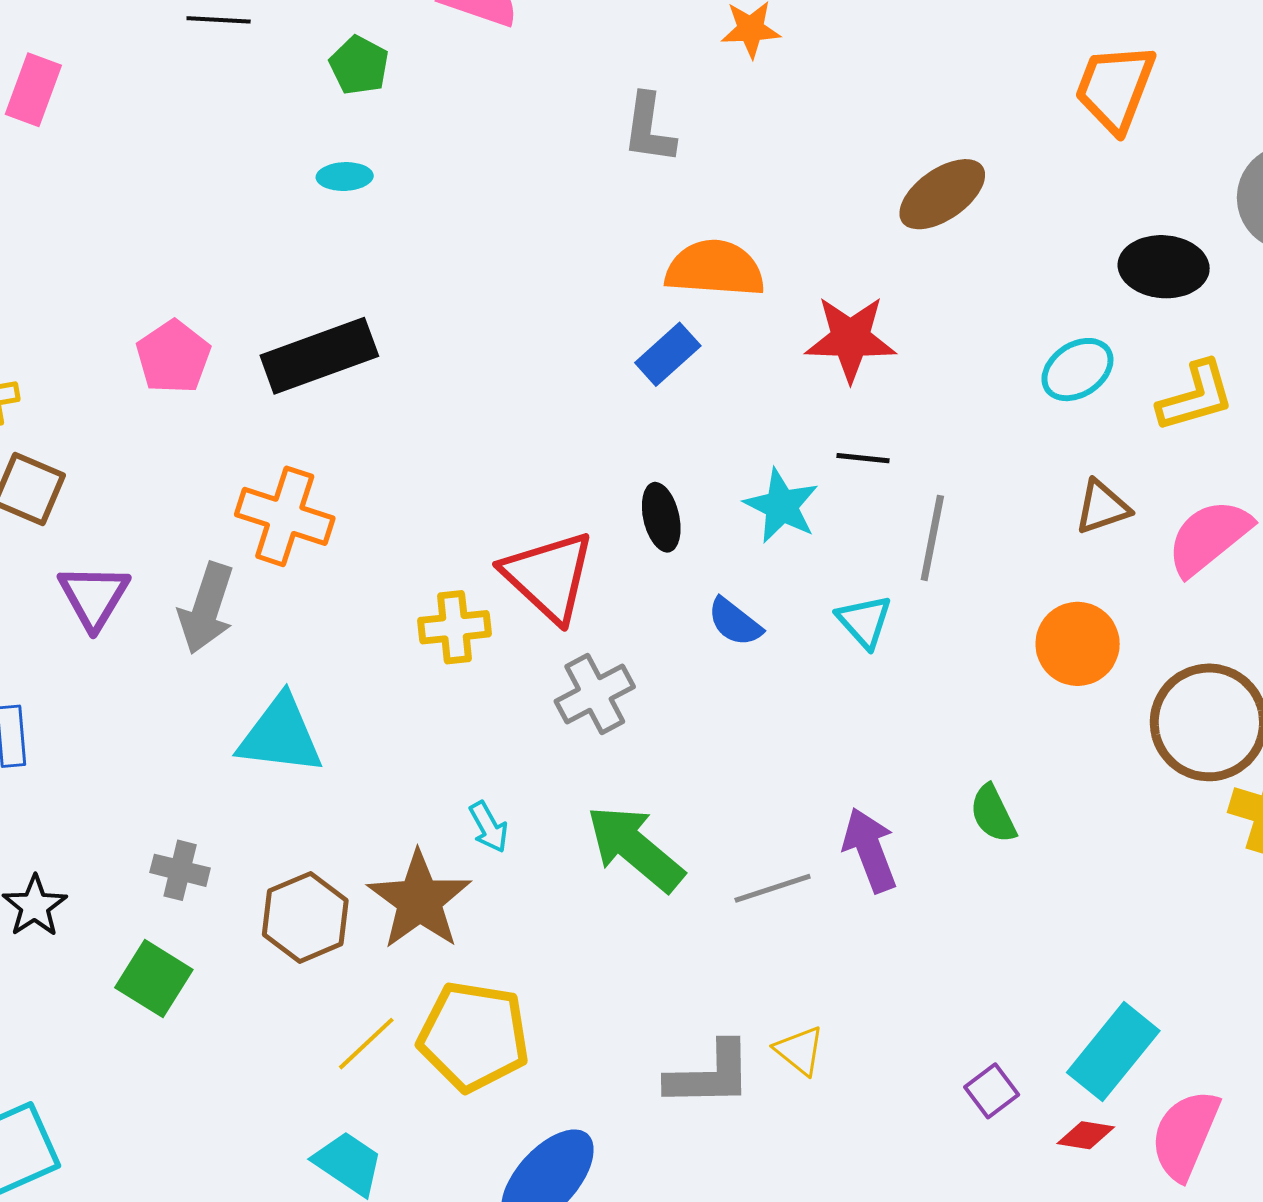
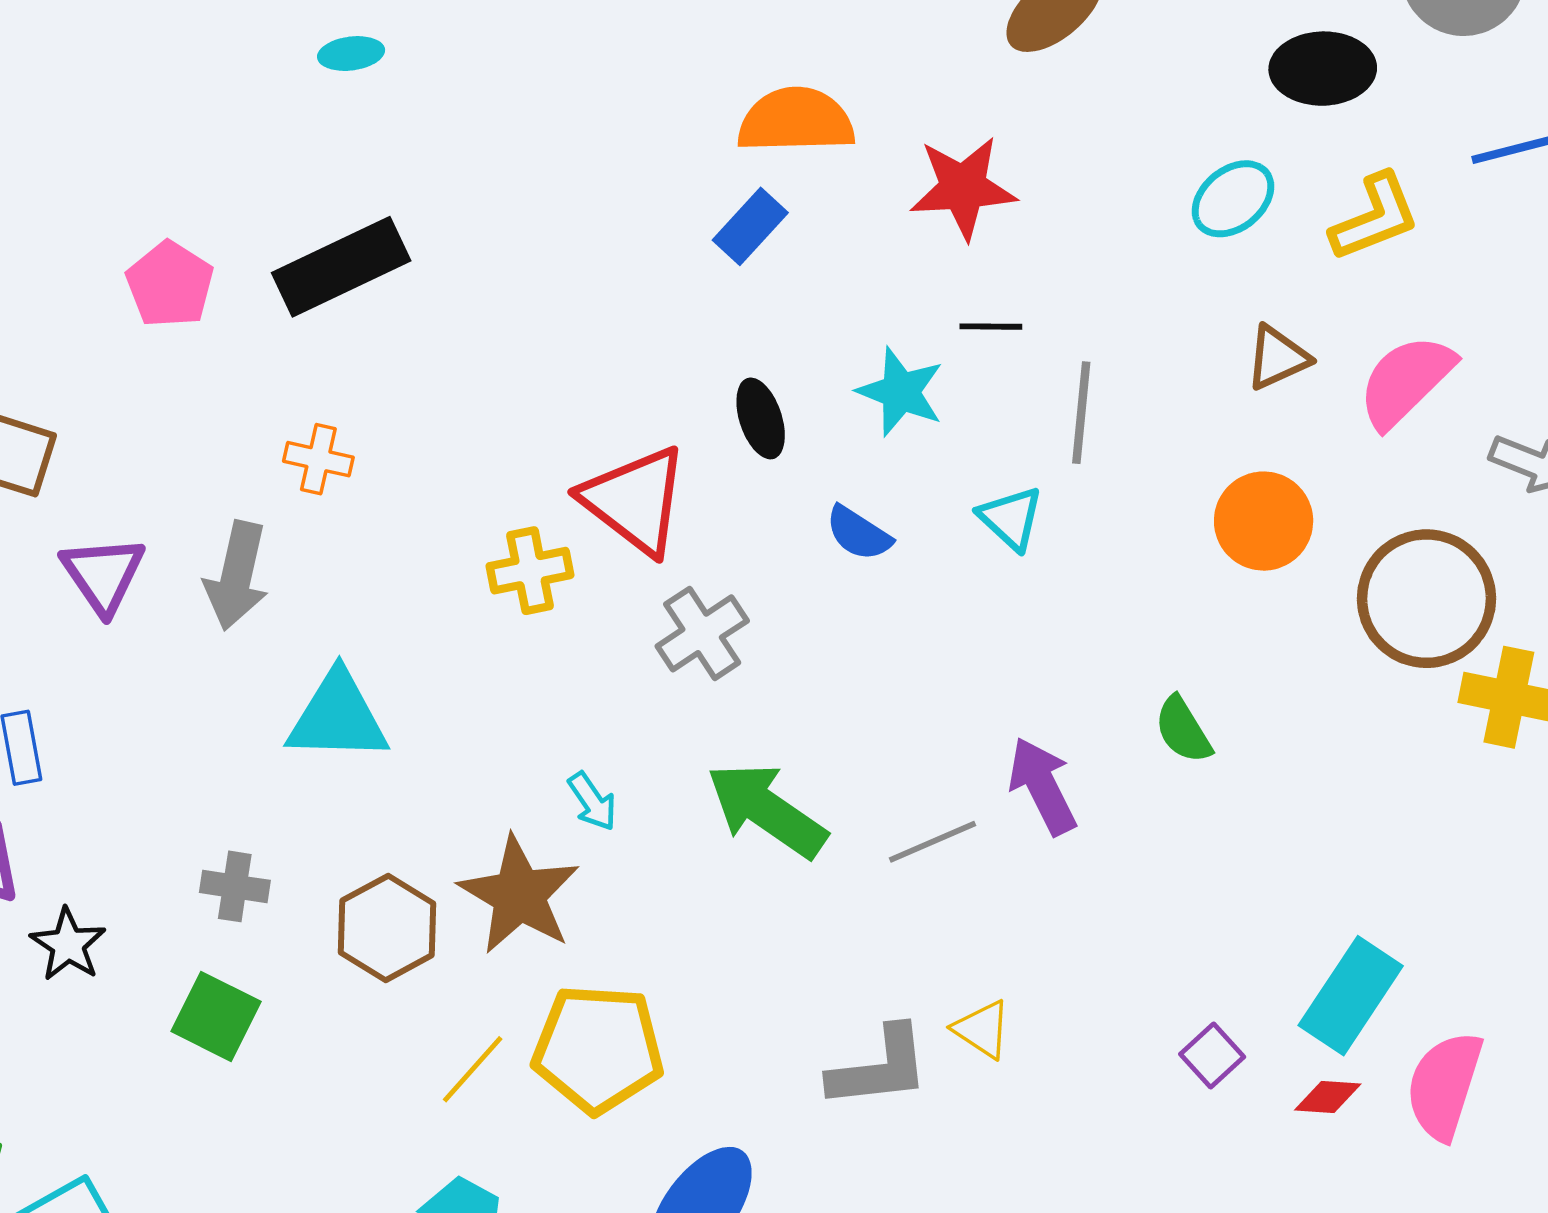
orange cross: (285, 516) -> (318, 459), size x0.6

